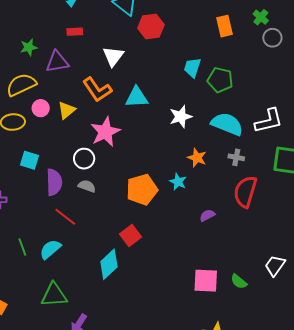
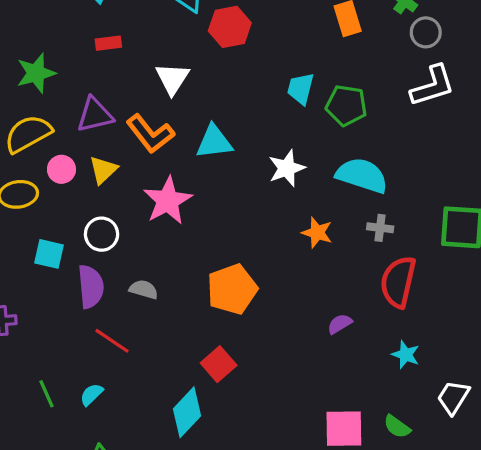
green star: (29, 47) -> (36, 73), size x1.4
purple triangle: (57, 62) -> (95, 115), moved
white L-shape: (269, 121) -> (433, 86), moved
white circle: (84, 159) -> (102, 234), moved
cyan star: (178, 182) -> (406, 355), moved
cyan semicircle: (50, 249) -> (91, 394), size x0.7

